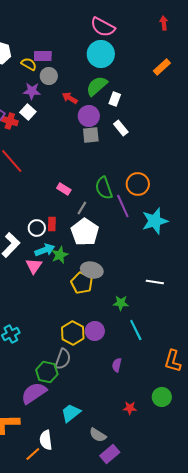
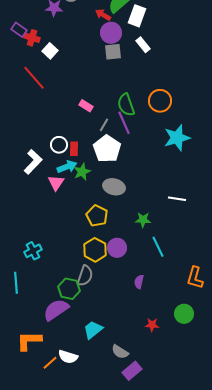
red arrow: (70, 98) -> (103, 15), moved
white rectangle: (115, 99) -> (137, 16), size x1.5
white square: (28, 112) -> (50, 51), moved
purple line: (123, 206) -> (124, 123), moved
red rectangle: (52, 224) -> (74, 149), moved
yellow pentagon: (82, 283) -> (97, 216), moved
white semicircle: (46, 440) -> (68, 357), turned -66
orange line: (33, 454) -> (50, 363), moved

